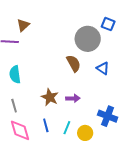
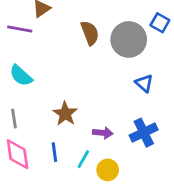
brown semicircle: (74, 63) -> (90, 33), moved
cyan semicircle: (15, 74) -> (21, 76), turned -48
purple arrow: (73, 98) -> (103, 133), moved
blue cross: (108, 116) -> (144, 133), moved, turned 36

